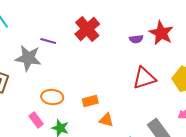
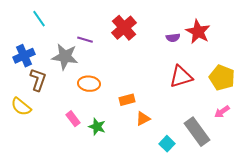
orange ellipse: (52, 97) -> (89, 84), moved
orange triangle: (106, 120) -> (143, 119), turned -42

